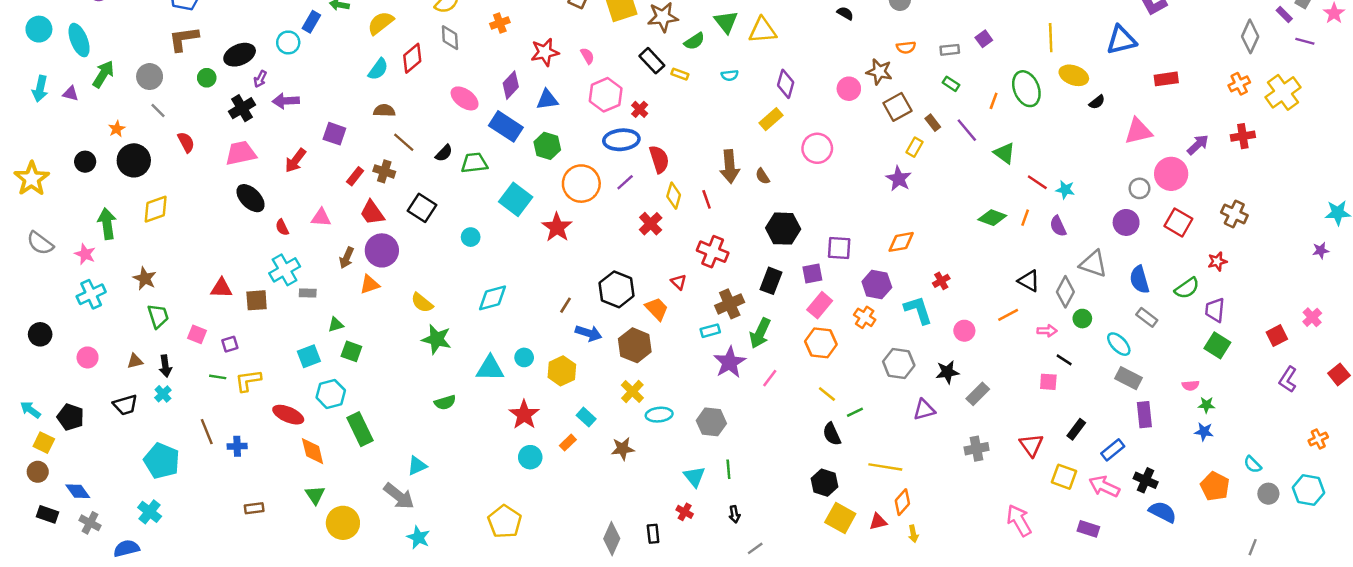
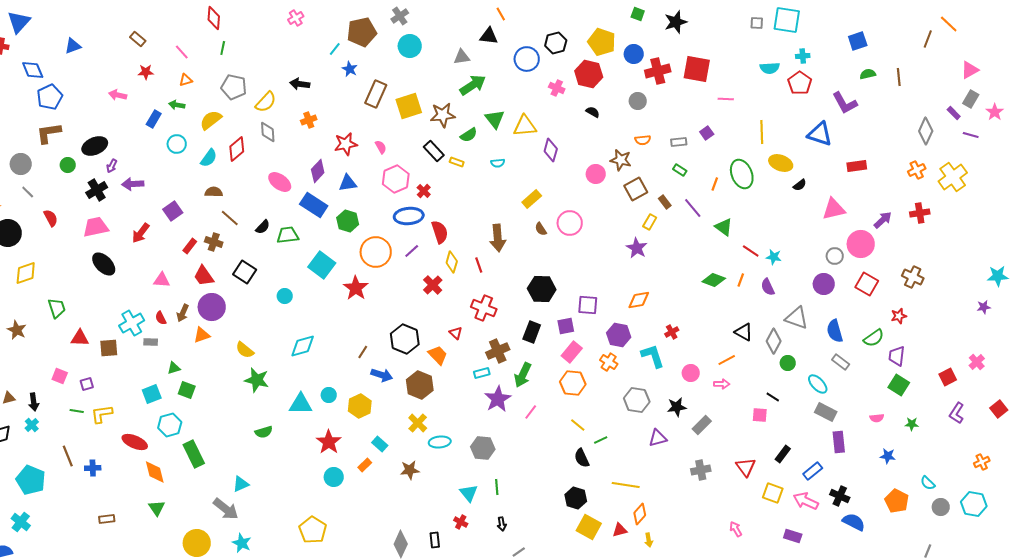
blue triangle: (1121, 40) -> (820, 134), turned 32
cyan circle: (288, 42) -> (177, 144), moved
purple diamond: (786, 84) -> (551, 150), moved
purple square: (334, 134) -> (173, 211), turned 36
brown semicircle: (762, 176) -> (541, 229), moved
red semicircle: (282, 227) -> (161, 318), moved
green trapezoid: (158, 316) -> (57, 308), moved
pink arrow: (1047, 331) -> (722, 384), moved
green star: (1206, 405) -> (912, 424), moved
pink arrow: (1019, 520) -> (736, 529), size x0.6
yellow circle: (343, 523) -> (197, 543), moved

